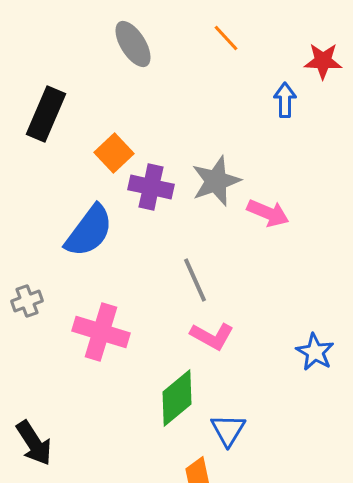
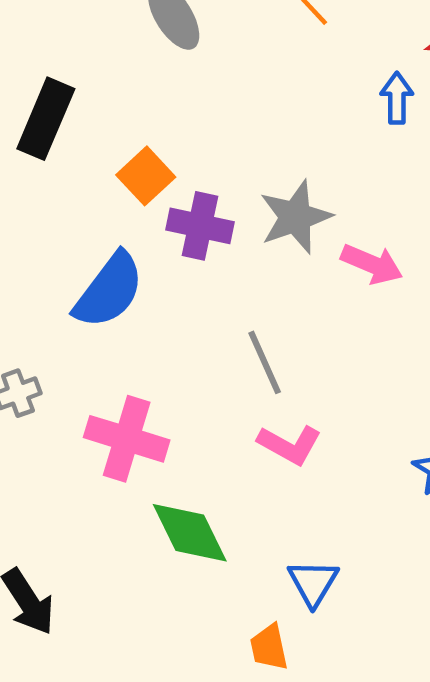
green diamond: (177, 398) -> (190, 533), moved, turned -76

